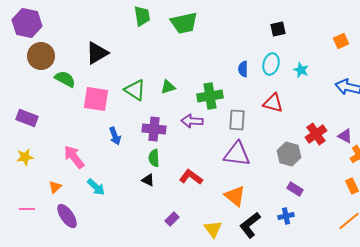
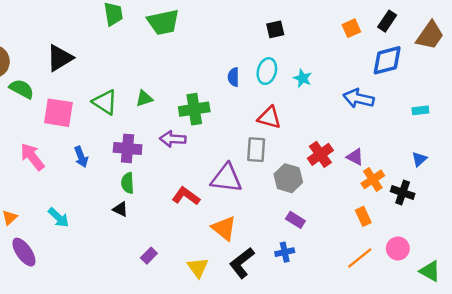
orange square: (341, 41) -> (351, 28), moved
gray rectangle: (237, 120) -> (256, 150), moved
pink arrow: (74, 157) -> (32, 157), moved
red L-shape: (191, 177) -> (186, 196), moved

